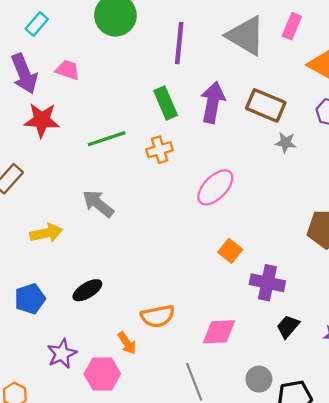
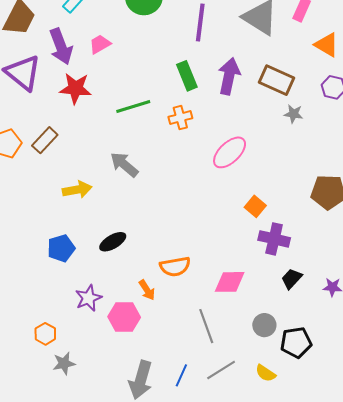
pink trapezoid: (68, 70) -> (100, 44), turned -50
orange square: (230, 251) -> (255, 206), moved

